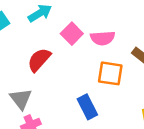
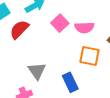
red semicircle: (39, 60) -> (19, 29), moved
gray triangle: (21, 99) -> (37, 71), moved

